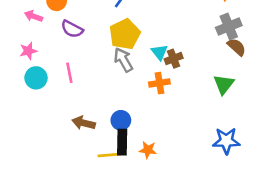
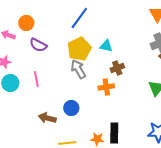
cyan triangle: (159, 52) -> (106, 46), moved, turned -40
blue circle: (121, 120) -> (71, 108), moved
black rectangle: (122, 142) -> (114, 133), moved

